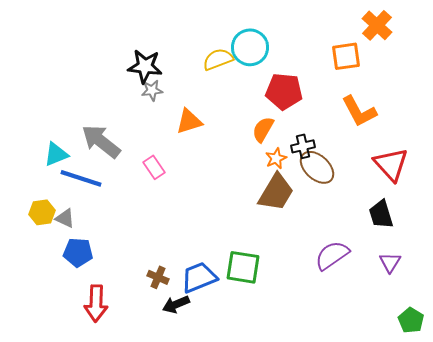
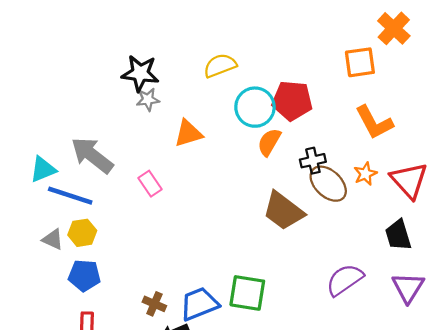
cyan circle: (250, 47) -> (255, 107), moved
orange star: (276, 158) -> (365, 174), moved
brown trapezoid: (276, 192) -> (283, 211), turned 96
yellow hexagon: (42, 212) -> (82, 233), moved
blue pentagon: (78, 252) -> (84, 275), moved
purple triangle: (390, 262) -> (408, 287), size x1.4

